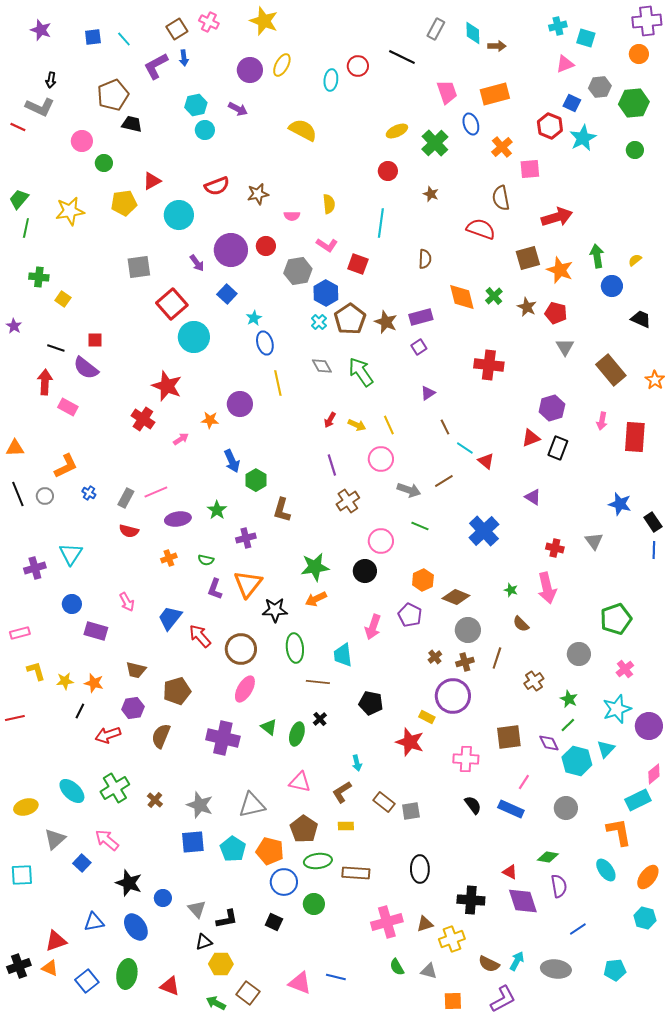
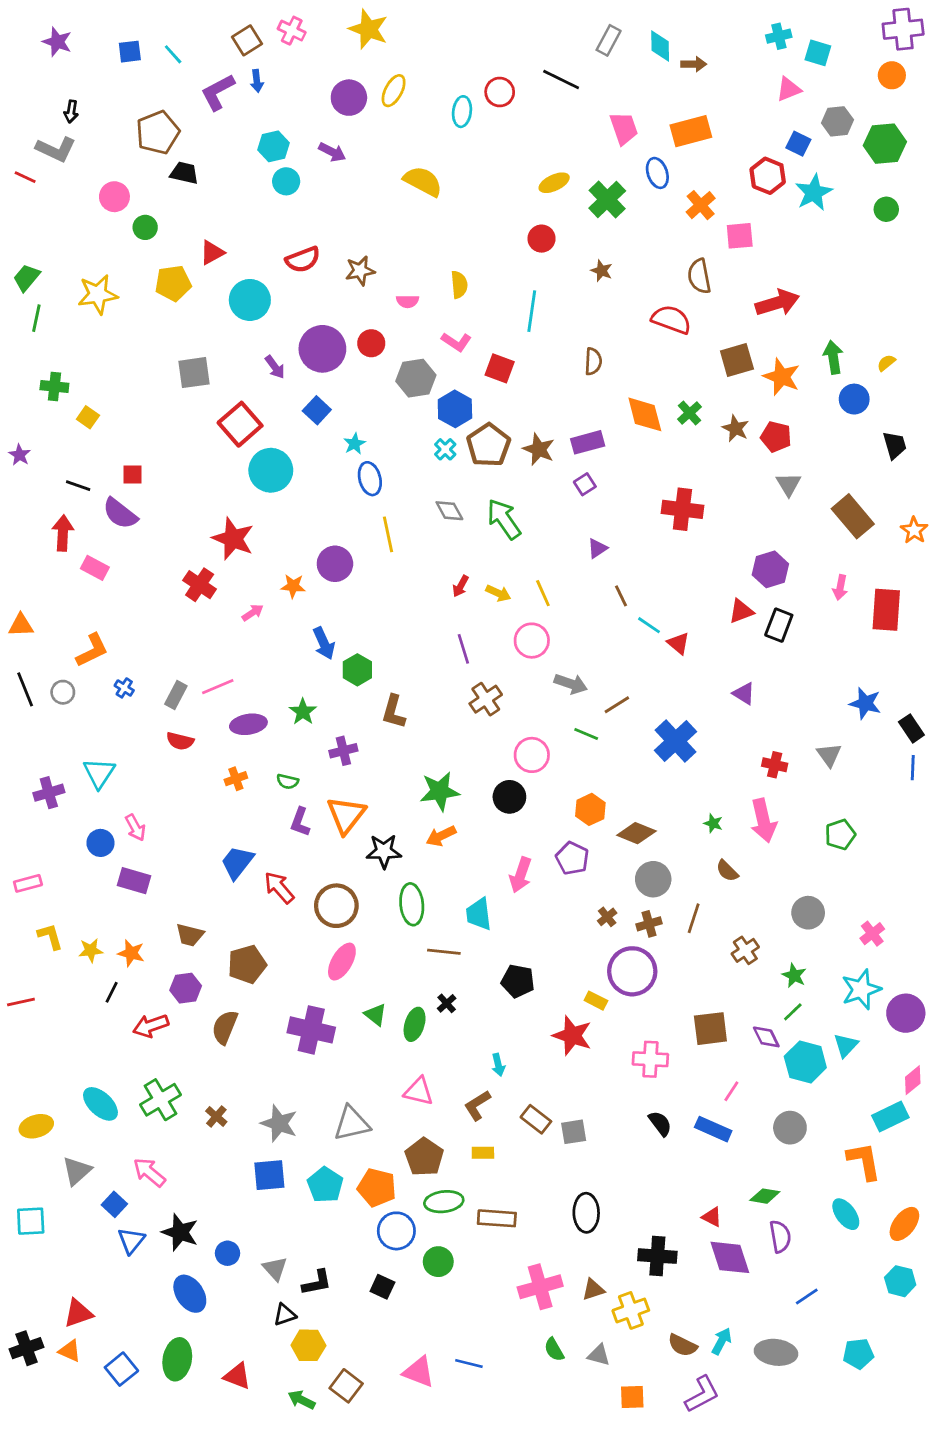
black trapezoid: (641, 319) -> (895, 445), turned 50
brown line: (444, 481) -> (617, 705), moved
pink arrow: (127, 602) -> (135, 828), moved
green pentagon: (616, 619) -> (840, 835), moved, size x0.7
blue triangle: (94, 922) -> (131, 1241), moved, turned -40

